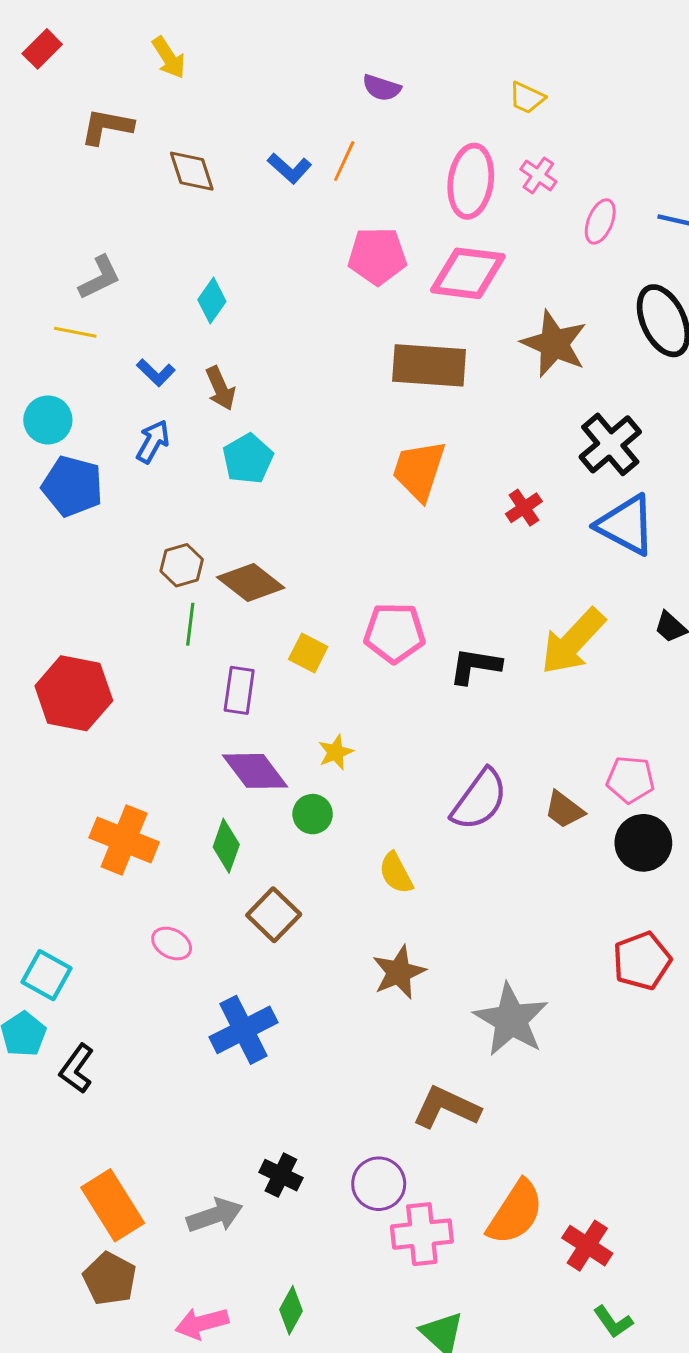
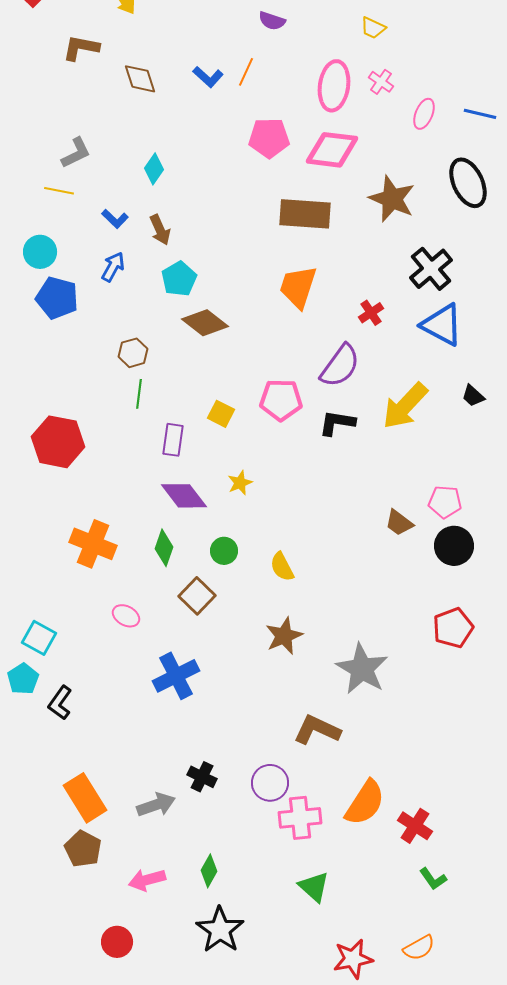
brown diamond: (251, 583) -> (205, 323), moved
purple semicircle: (479, 800) -> (340, 366), moved
green circle: (313, 814) -> (224, 551), moved

